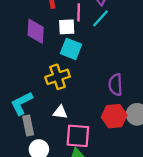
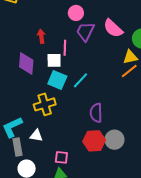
cyan line: (101, 18) -> (80, 80), moved
white triangle: (60, 112) -> (36, 136), moved
pink square: (78, 136) -> (61, 157), size x0.6

